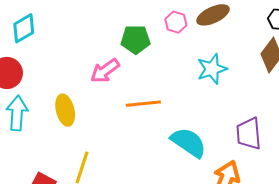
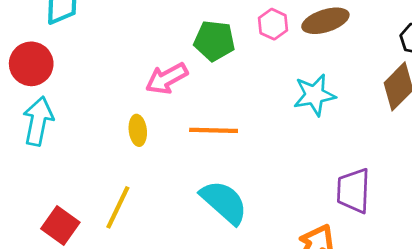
yellow ellipse: (65, 110) -> (138, 130), moved, size x0.7
cyan semicircle: (189, 142) -> (224, 202), moved

